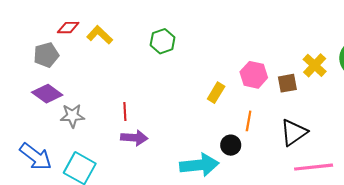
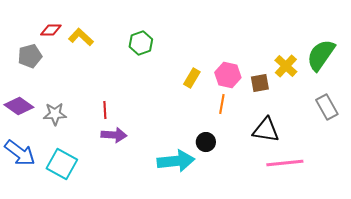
yellow rectangle: (216, 93) -> (192, 78), moved
purple diamond: (47, 94) -> (19, 106), moved
orange line: (249, 121) -> (222, 104), moved
black triangle: (294, 132) -> (266, 130), turned 44

